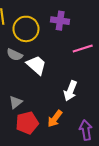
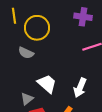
purple cross: (60, 21) -> (83, 17), moved
white trapezoid: (36, 65) -> (47, 84), moved

